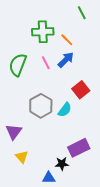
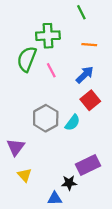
green line: (82, 13) -> (81, 12), moved
orange line: (67, 40) -> (89, 45), moved, turned -40
blue arrow: (66, 60) -> (85, 75), moved
green semicircle: (18, 65) -> (27, 59), moved

